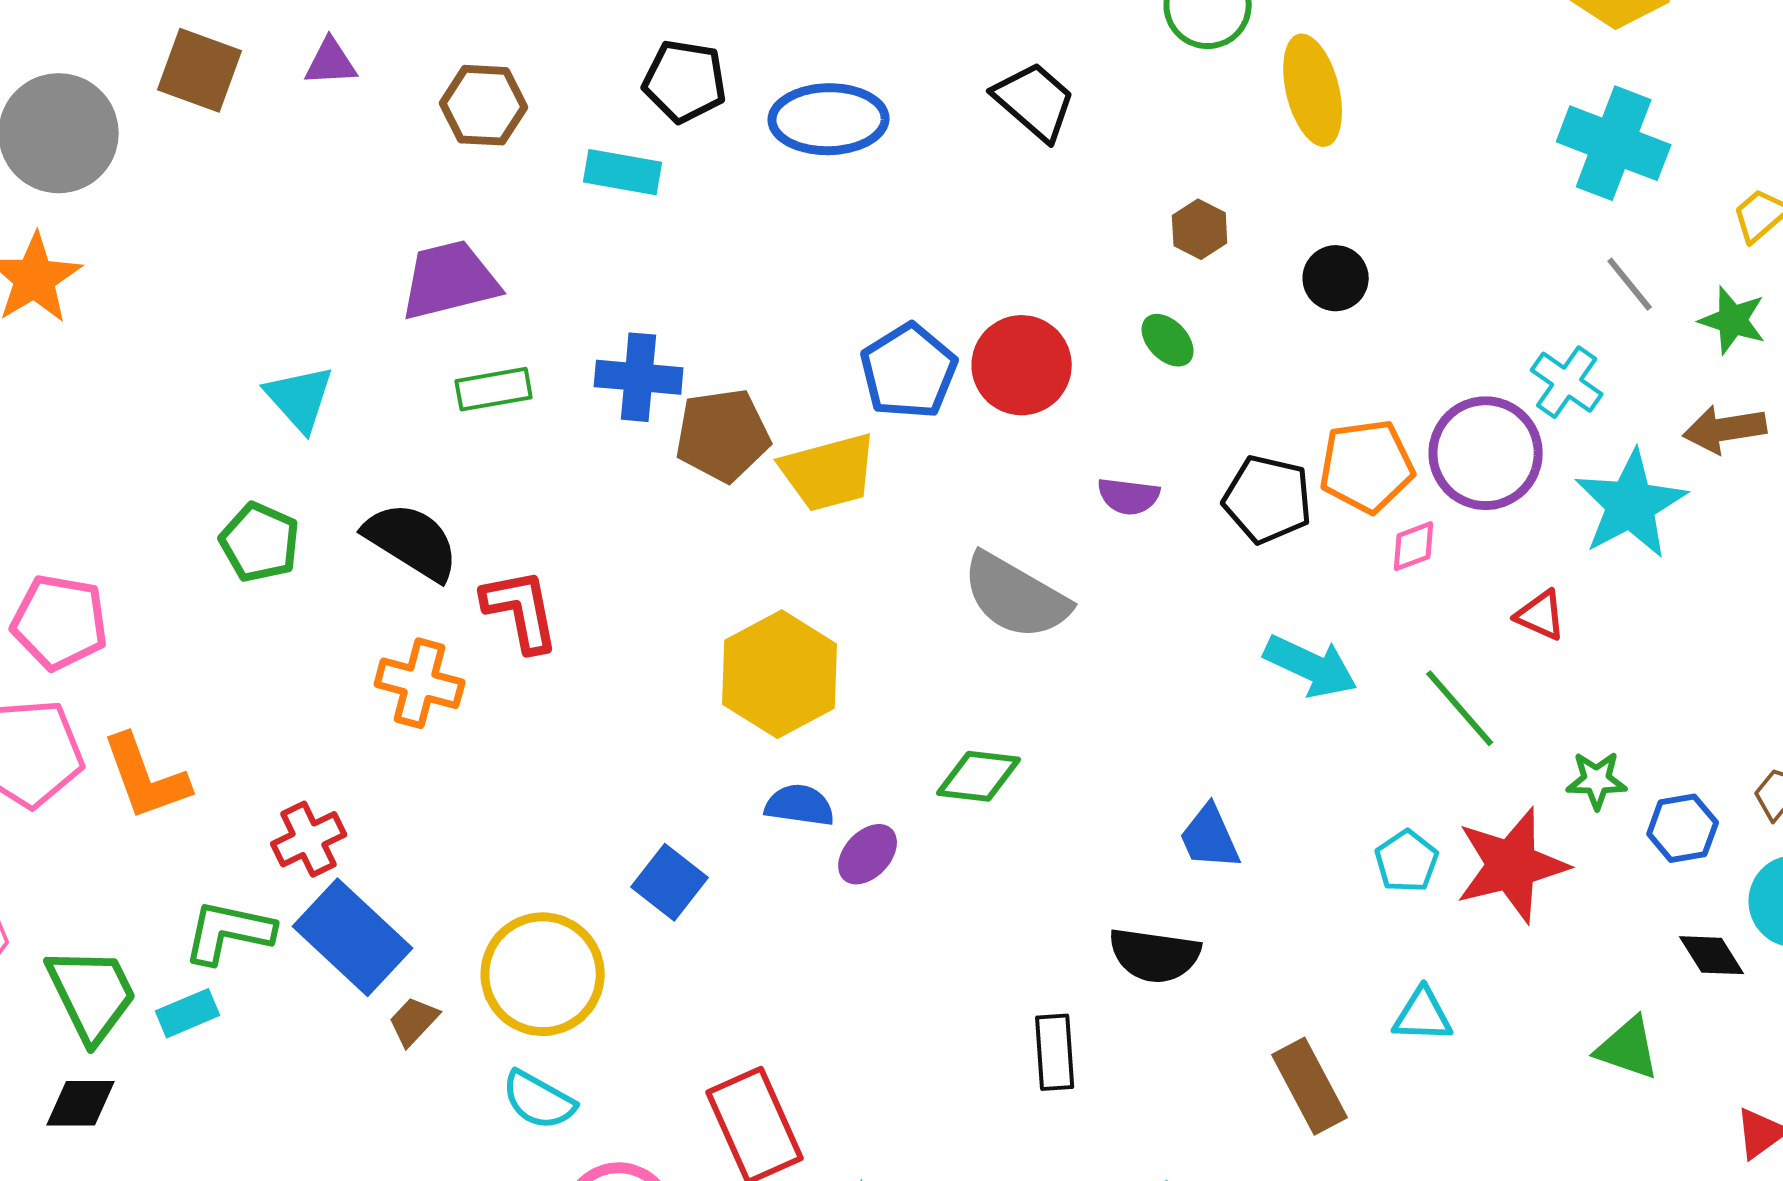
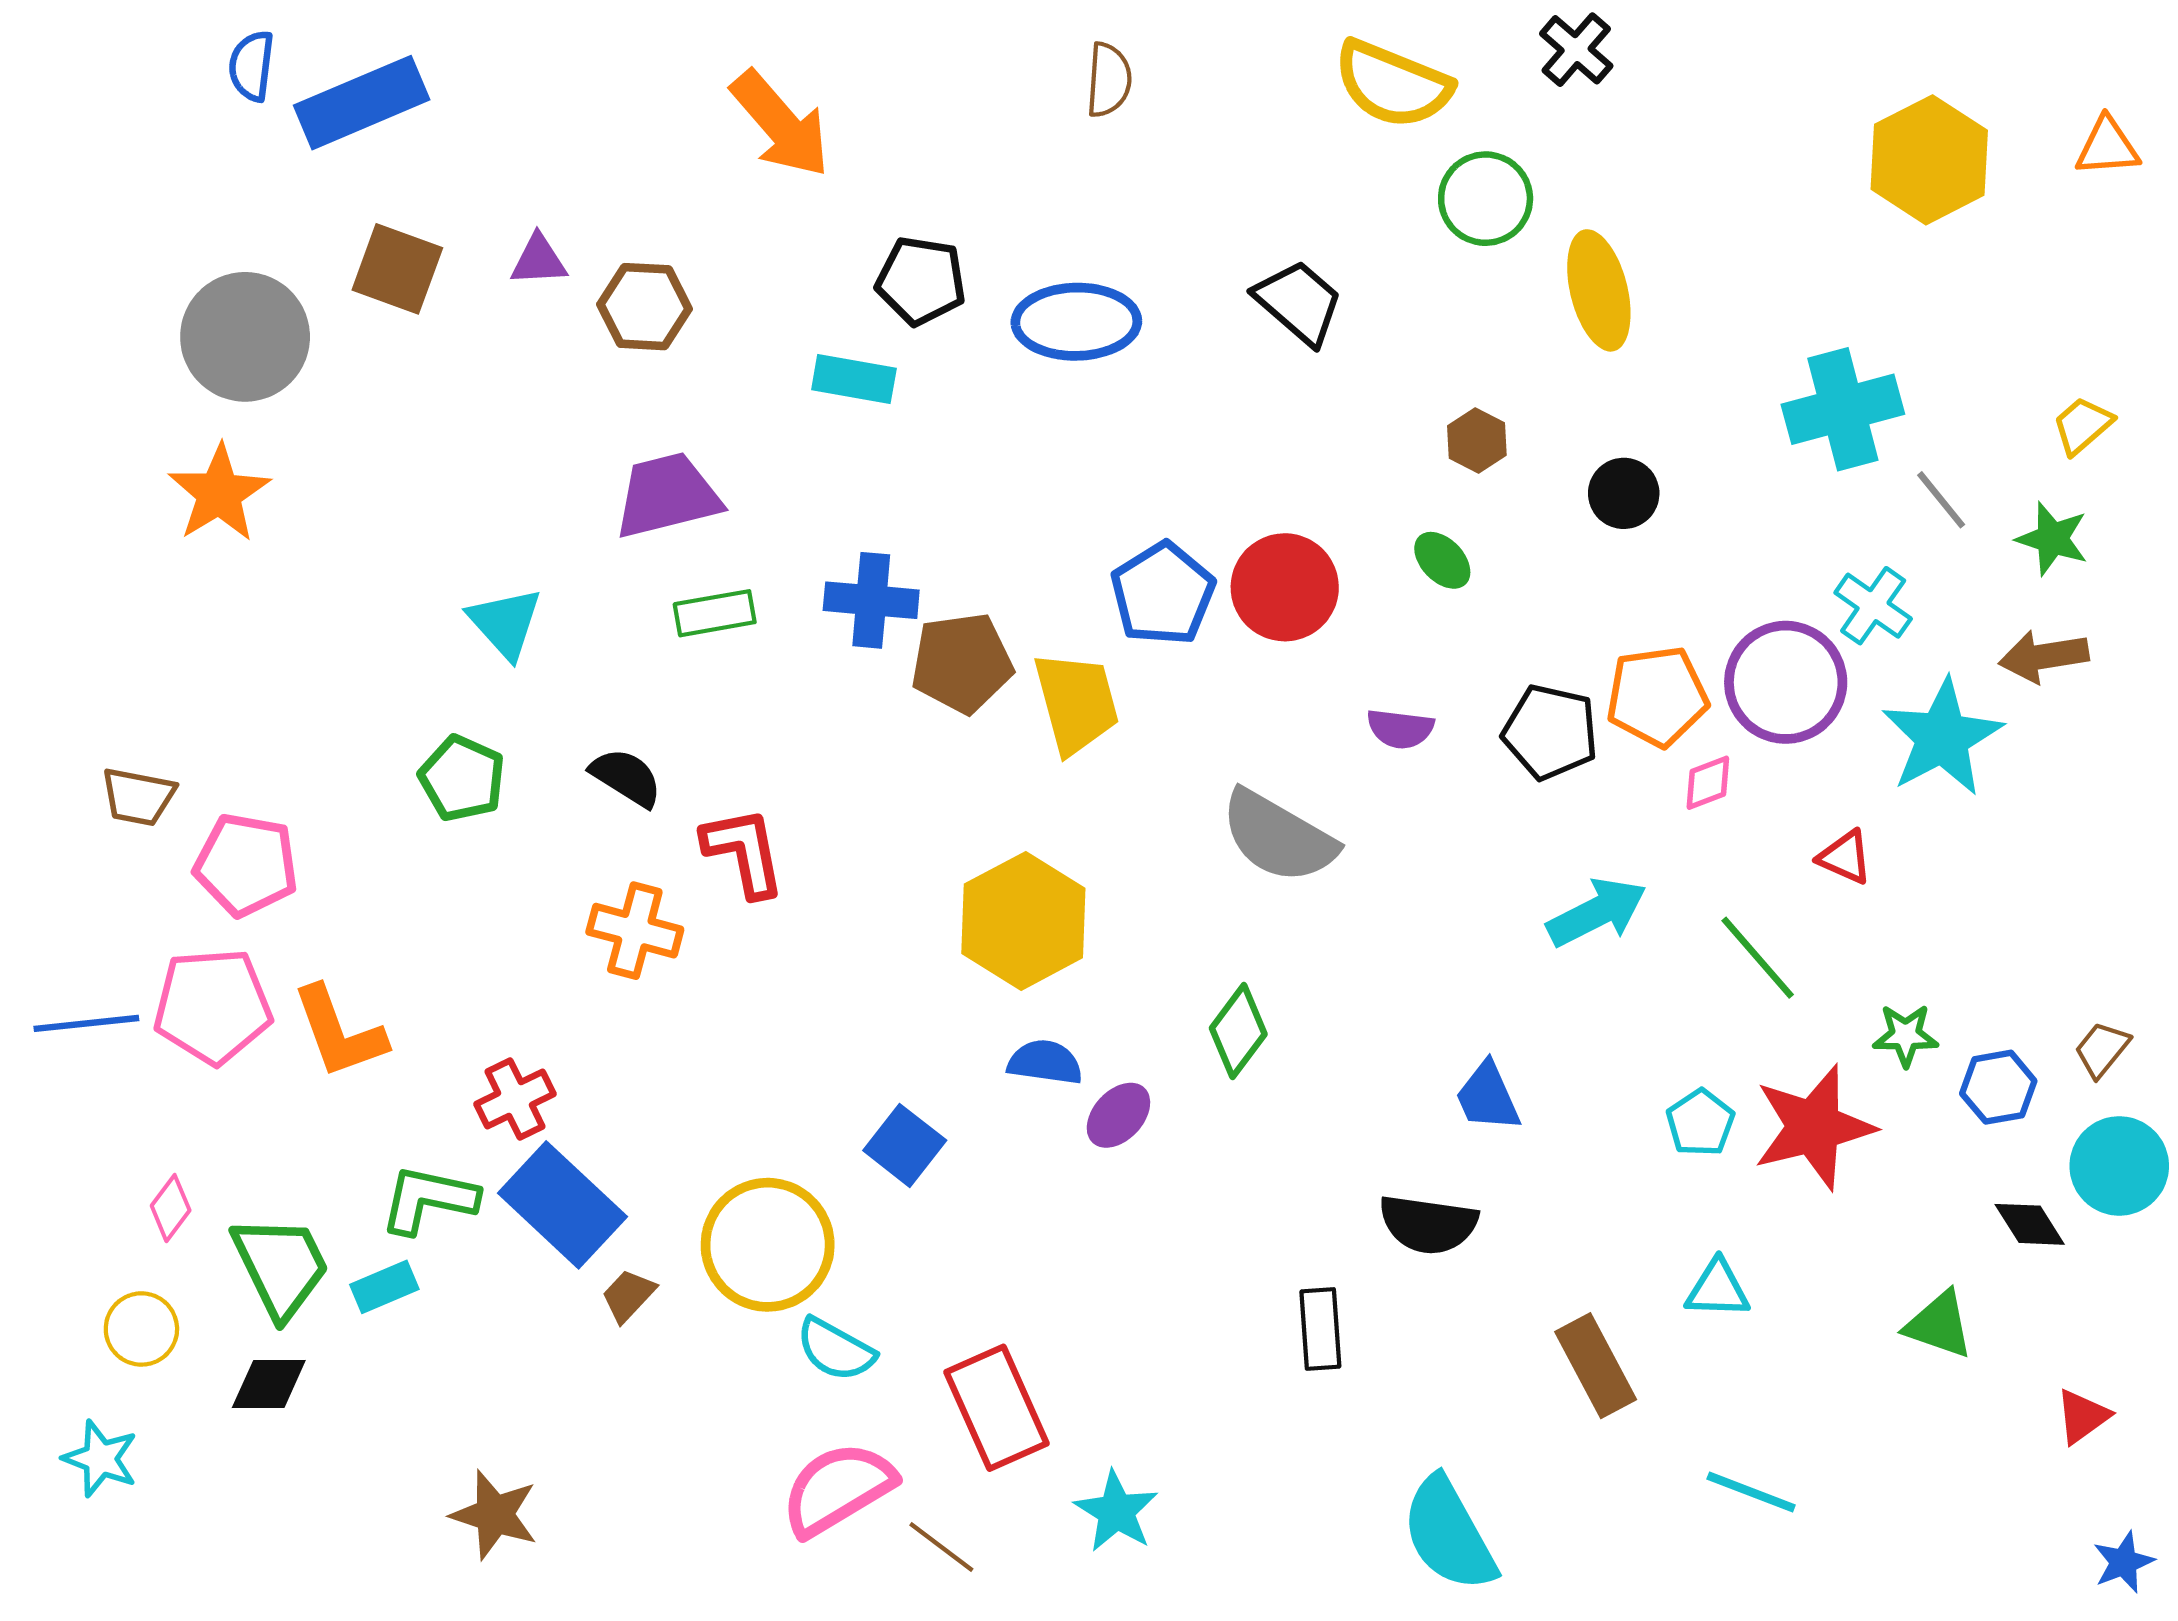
brown hexagon: (484, 105) -> (645, 307), moved
cyan cross: (1614, 143) -> (1843, 409), moved, turned -36
yellow trapezoid: (829, 472) -> (1076, 703), turned -90
black semicircle: (412, 541) -> (626, 777), size x0.7
cyan arrow: (1311, 666) -> (1597, 912), turned -52
green diamond: (979, 776) -> (1238, 1031), turned -60
cyan semicircle: (539, 1100) -> (836, 1350), moved

